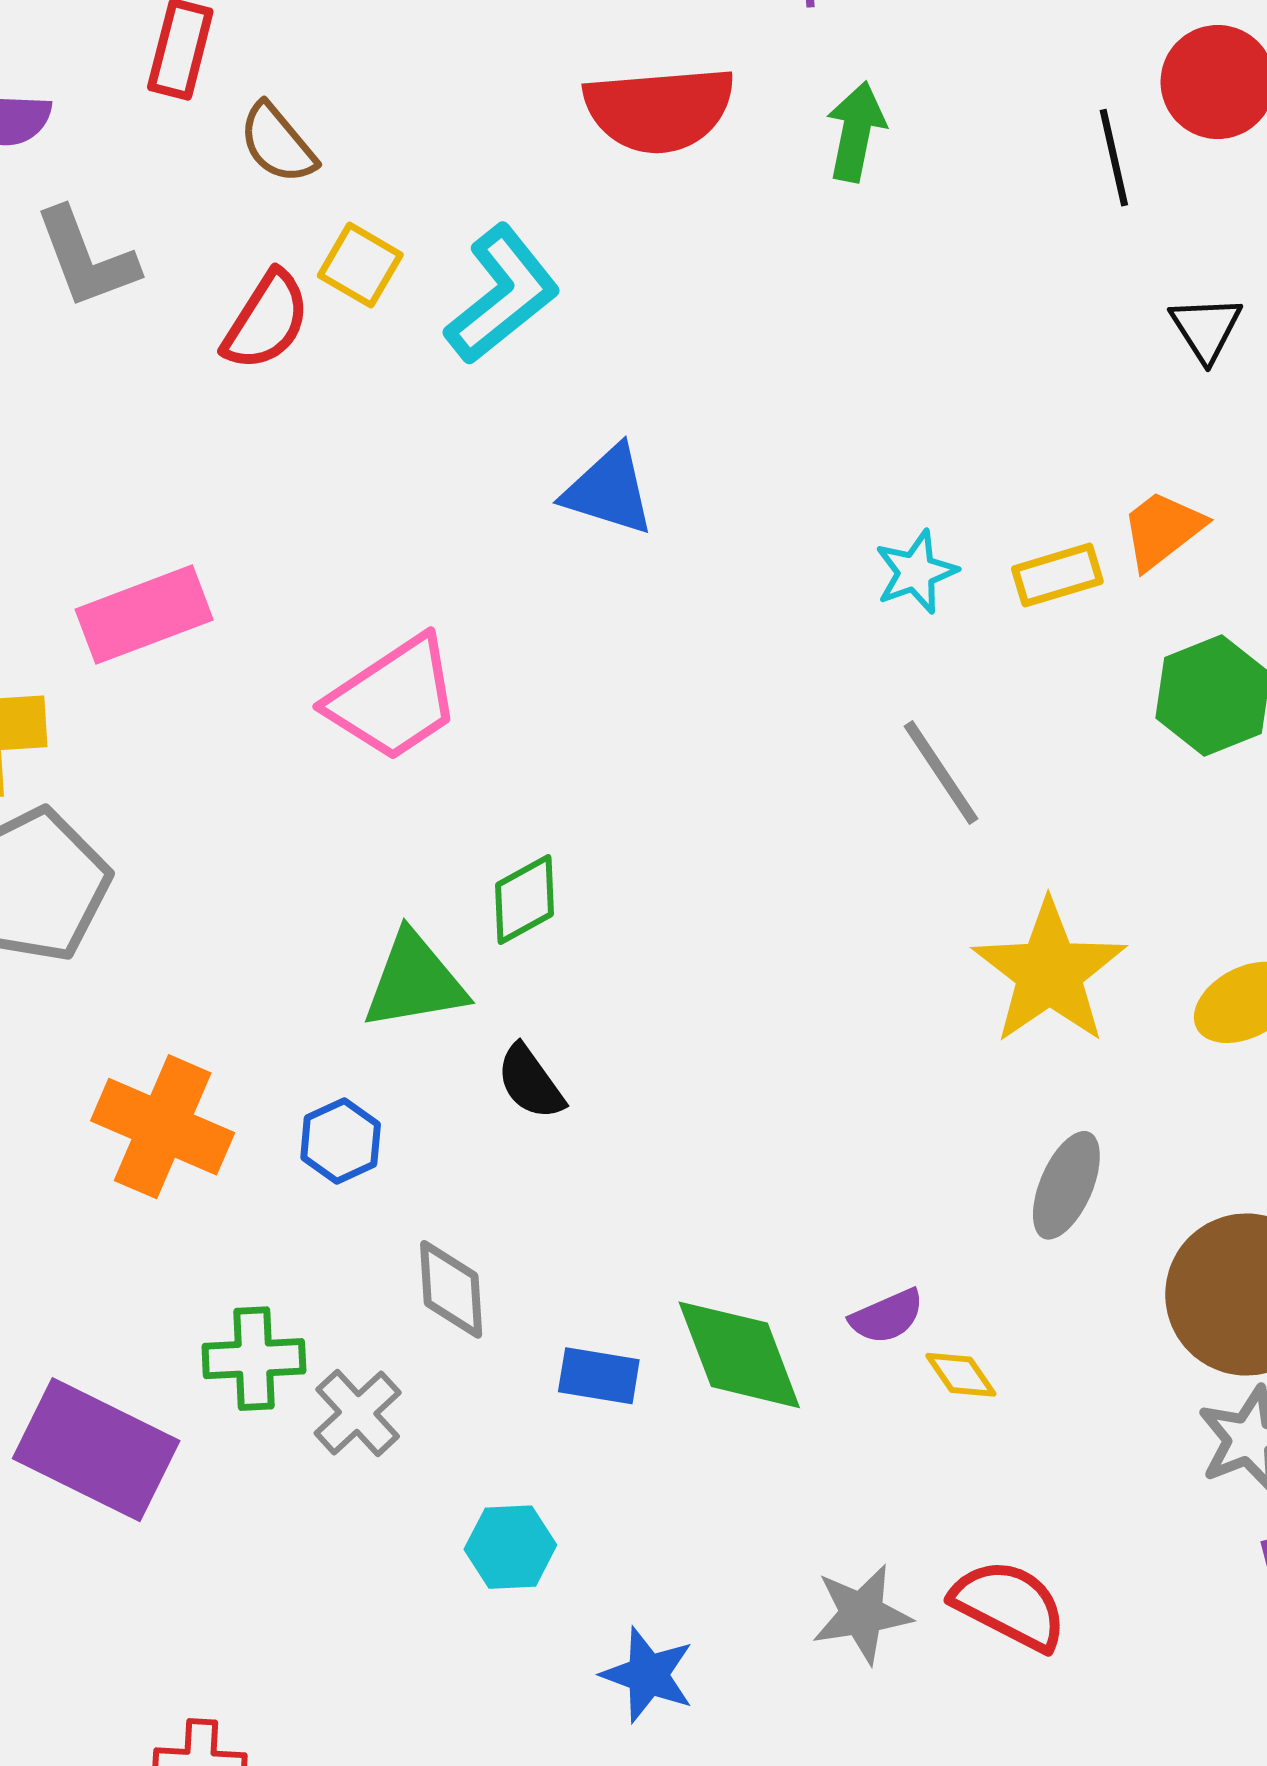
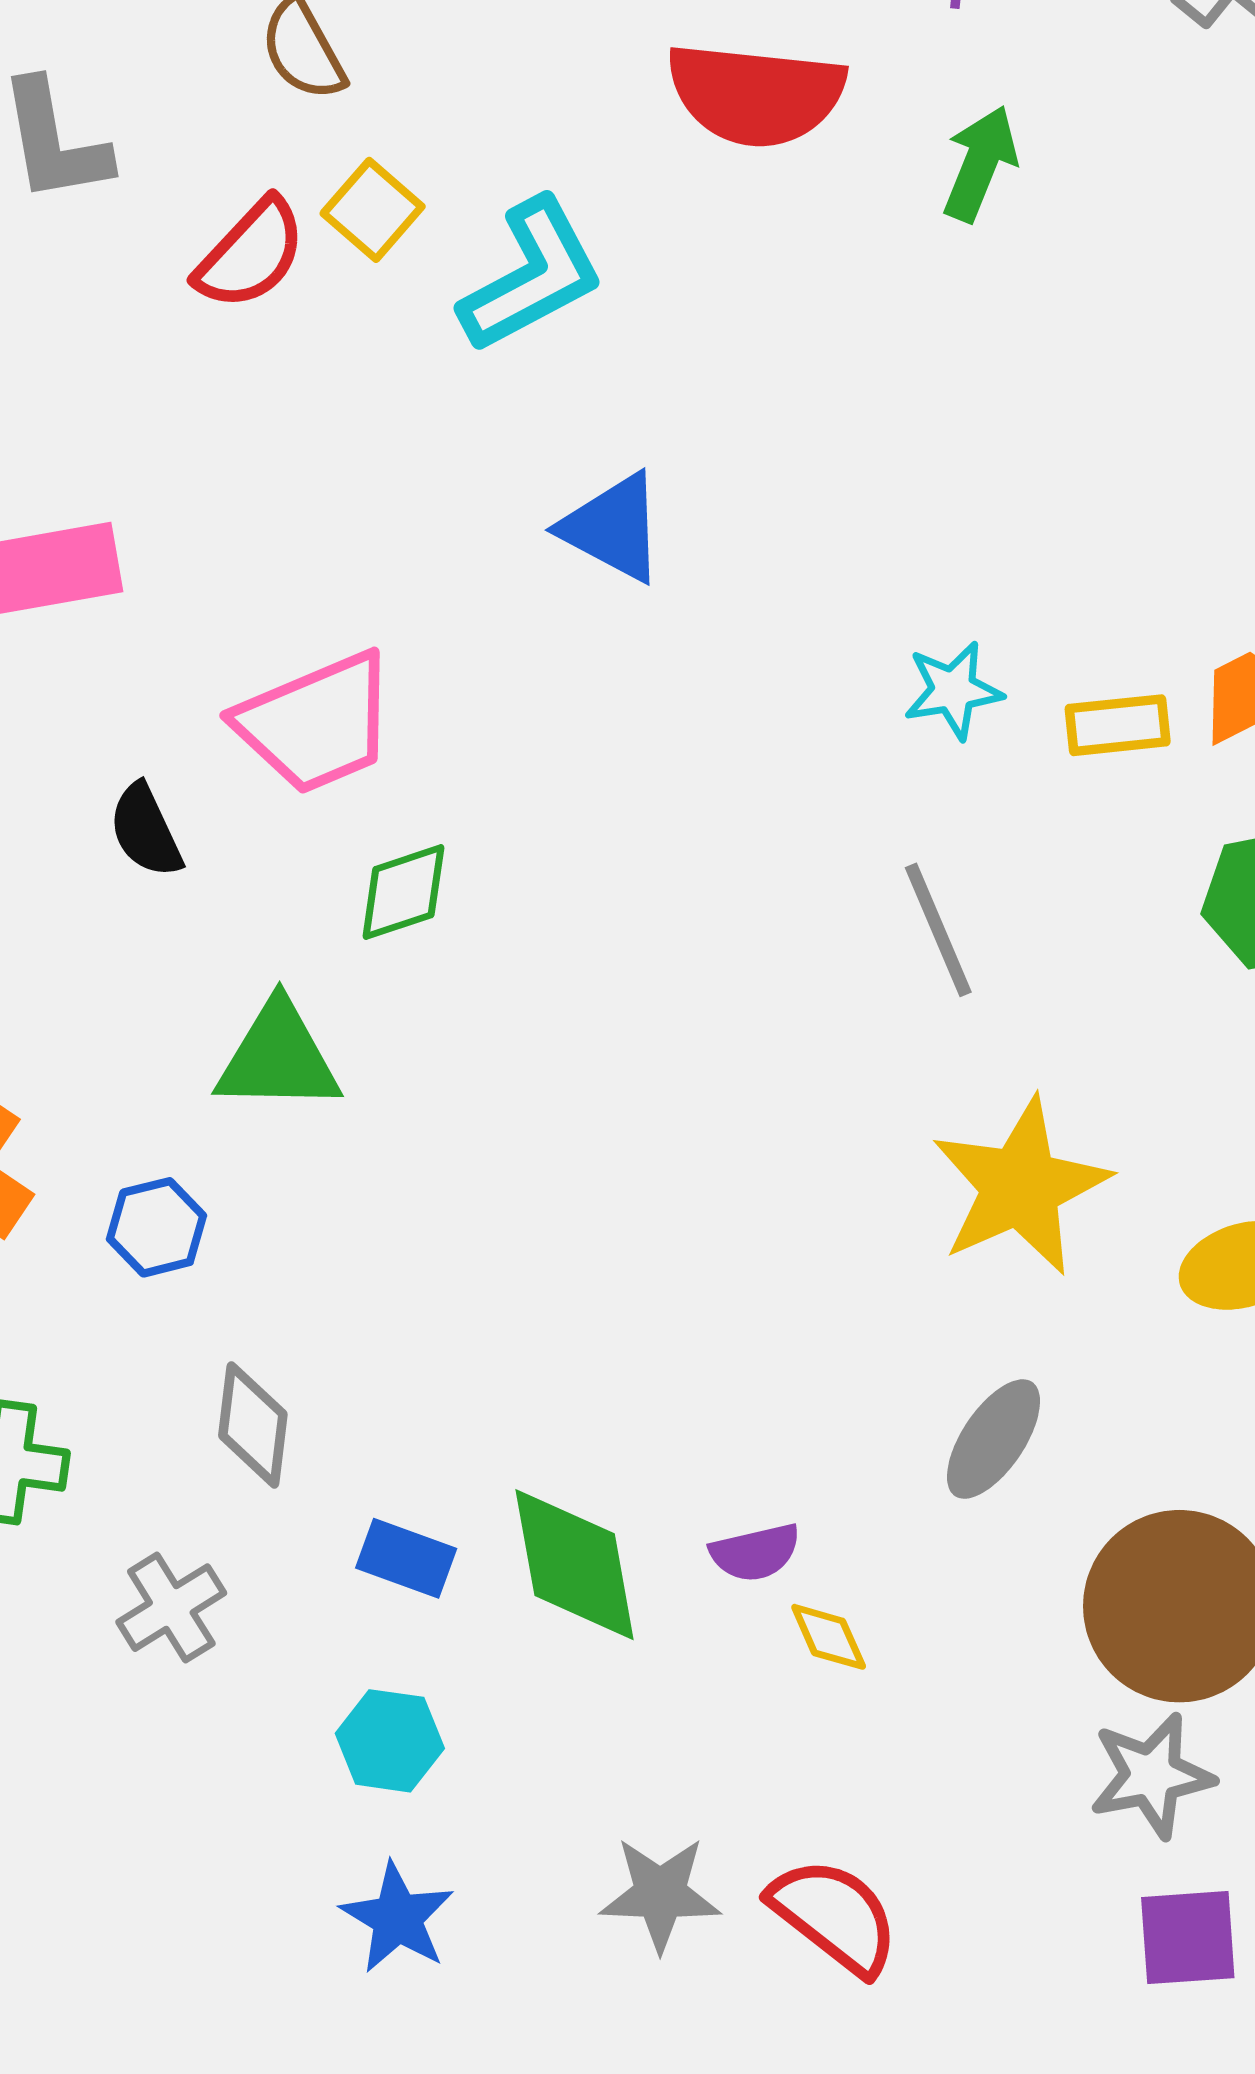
green diamond: (525, 899) -> (403, 892), moved
black semicircle: (530, 1082) -> (146, 831), moved
gray cross: (358, 1413) -> (171, 1608), moved
cyan hexagon: (510, 1547) -> (390, 1741), moved

